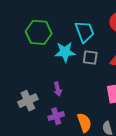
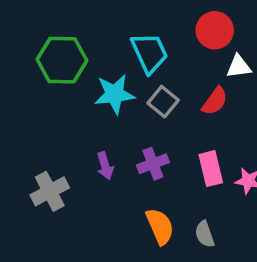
gray square: (90, 57) -> (163, 102), turned 35
purple cross: (56, 116) -> (153, 164), moved

